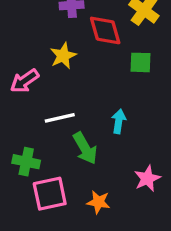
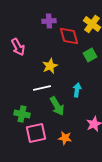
yellow star: (63, 56) -> (50, 66), moved
green square: (141, 62) -> (90, 55), turned -32
pink arrow: (24, 81) -> (18, 47), moved, turned -84

